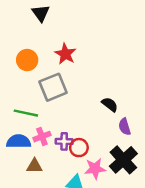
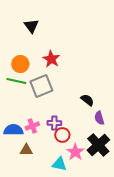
green line: (26, 113) -> (16, 81), moved
purple cross: (64, 141) -> (54, 123), moved
pink star: (95, 169) -> (75, 152), turned -30

